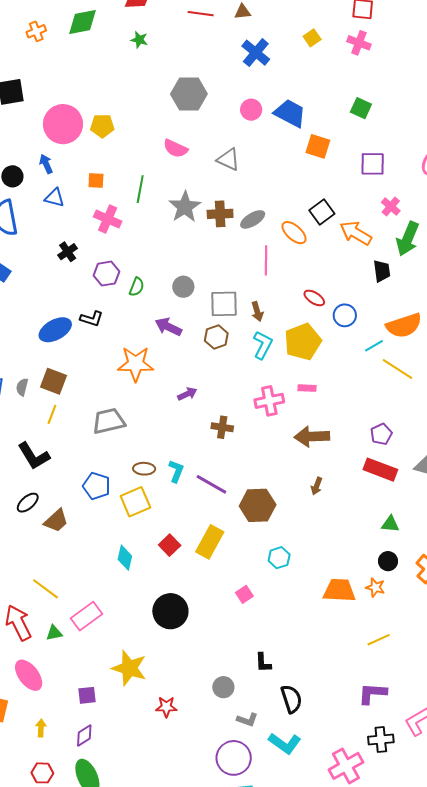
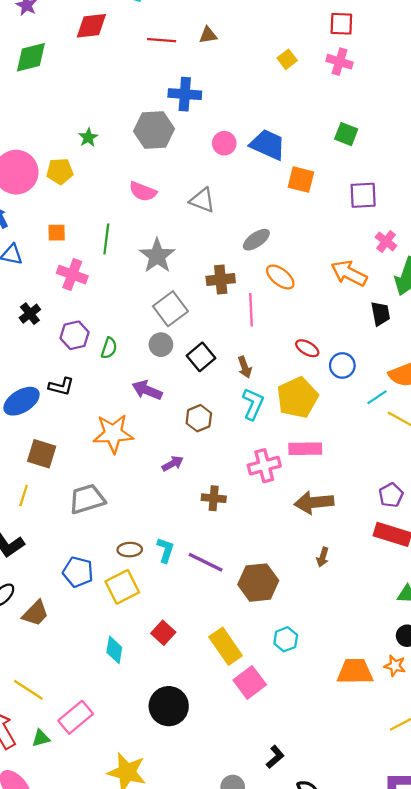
green star: (139, 40) -> (88, 137), moved, turned 30
blue cross: (256, 53) -> (185, 94), moved, turned -32
black square: (322, 212) -> (201, 357), moved
brown cross: (220, 214) -> (221, 279), moved
gray ellipse: (253, 219) -> (256, 240), moved
gray square: (224, 304) -> (170, 309), moved, turned -32
brown hexagon: (216, 337) -> (199, 418), moved
brown square: (54, 381) -> (42, 454), moved
pink rectangle: (307, 388) -> (305, 449), size x1.6
yellow rectangle: (210, 542) -> (226, 646), moved, turned -60
pink square: (244, 594) -> (250, 682), size x1.6
black L-shape: (263, 663) -> (275, 757), turned -125

